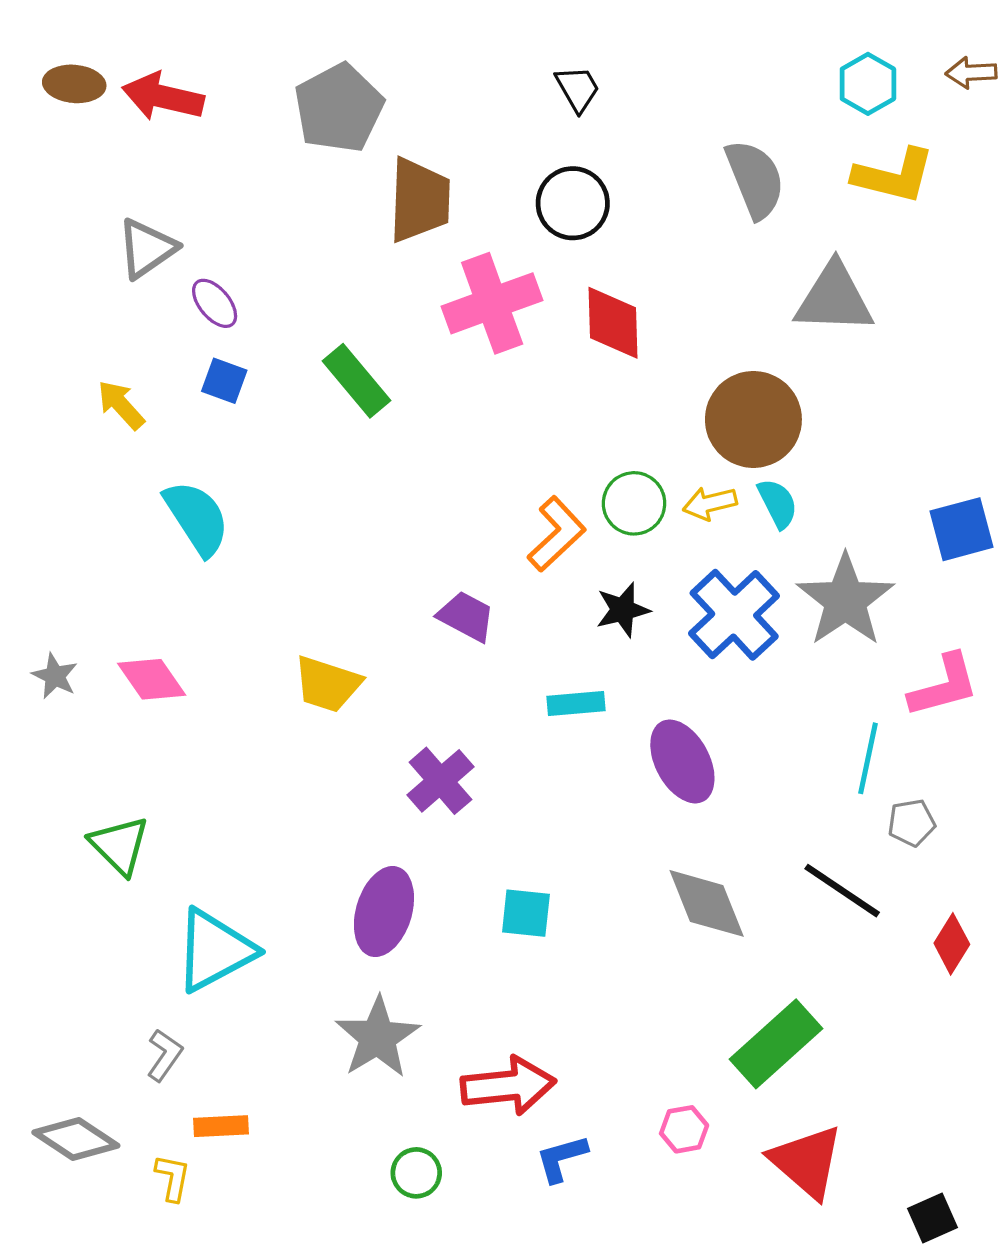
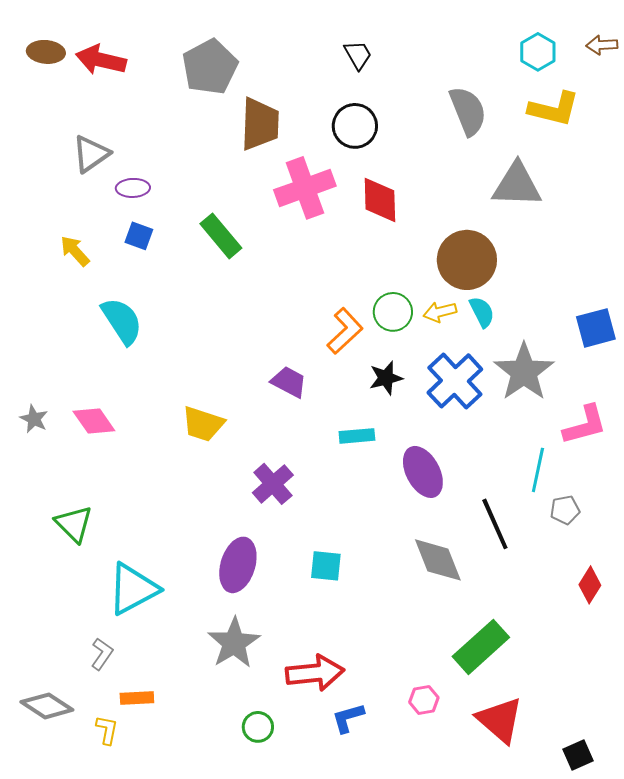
purple ellipse: (215, 303) -> (133, 188), turned -52
black line: (842, 891) -> (495, 524), moved, turned 32

